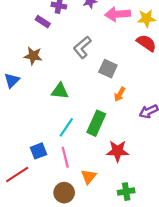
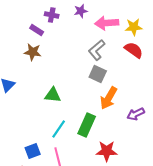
gray L-shape: (82, 47) -> (97, 50), moved
brown star: (33, 56) -> (33, 52), moved
orange arrow: (120, 94) -> (109, 98), size x1.6

